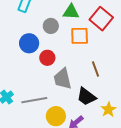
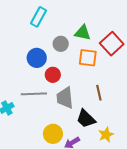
gray line: (34, 100) -> (34, 94), moved

